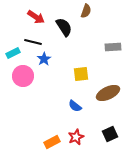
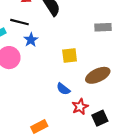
red star: (76, 137) -> (80, 107), moved

